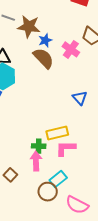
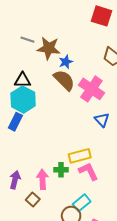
pink cross: (71, 49) -> (91, 89), moved, size x1.4
pink L-shape: (66, 148) -> (88, 171), turned 65
pink arrow: (36, 161) -> (42, 179), moved

